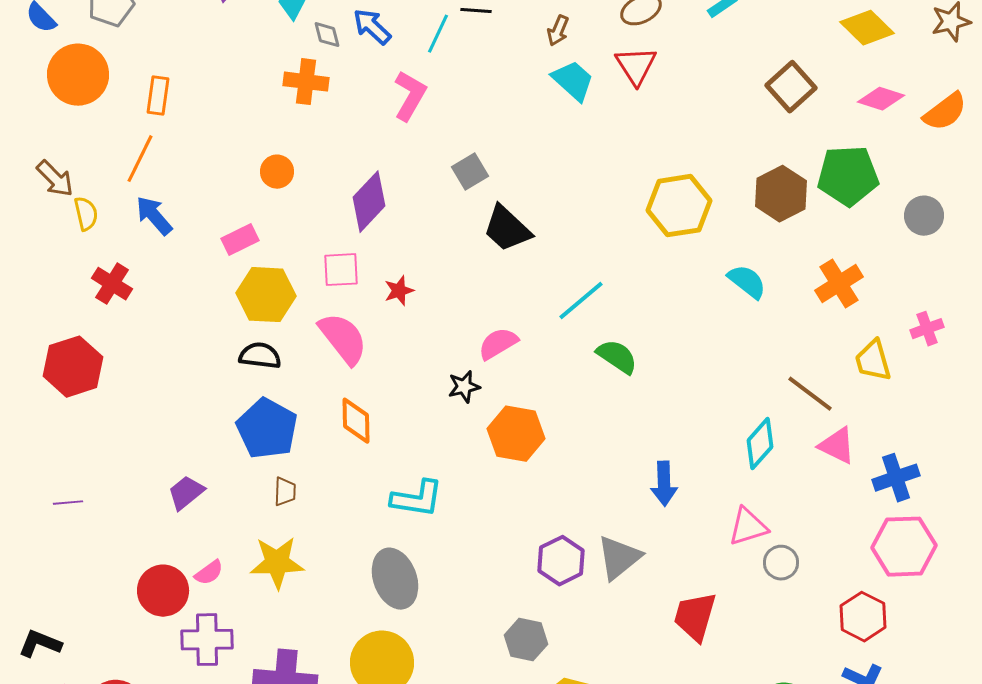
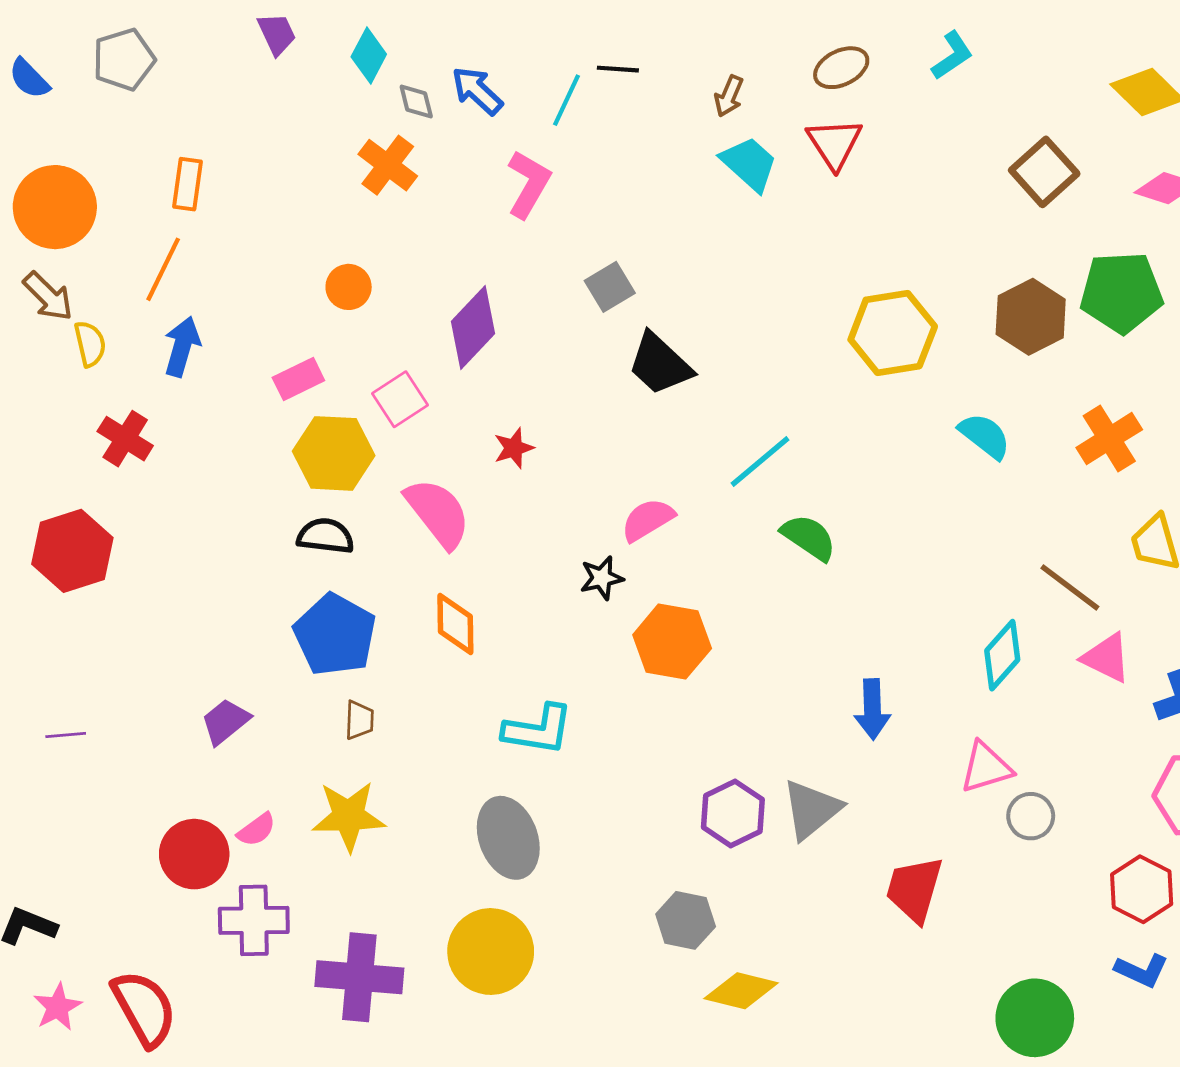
orange circle: (78, 75) -> (55, 207), moved
orange cross: (306, 82) -> (388, 165), turned 30
blue arrow: (154, 216) -> (182, 347), turned 57
pink square: (341, 270) -> (400, 399), moved, turned -30

